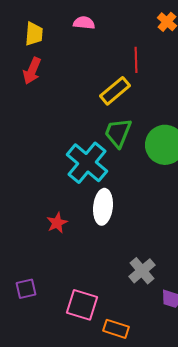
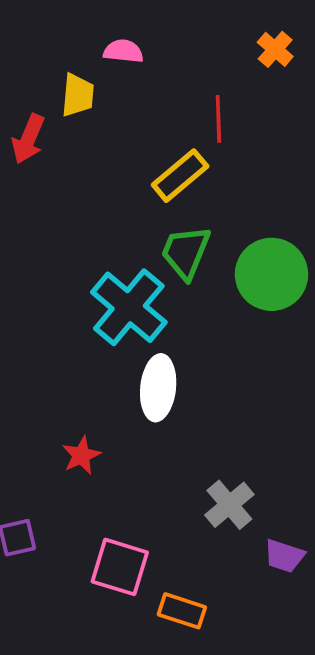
yellow trapezoid: (34, 34) -> (78, 95), moved
red star: (57, 223) -> (81, 455), moved

